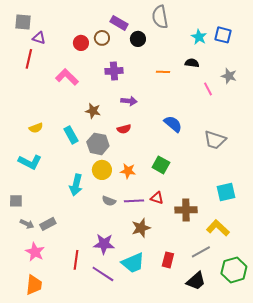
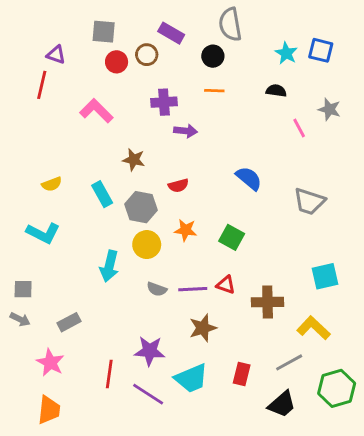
gray square: (23, 22) -> (104, 32), moved
black circle: (138, 39) -> (213, 56), moved
orange line: (163, 72) -> (214, 91), moved
purple arrow: (129, 101) -> (186, 131), moved
orange star: (128, 171) -> (186, 230), moved
gray arrow: (27, 224) -> (20, 319), moved

